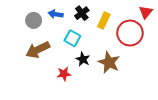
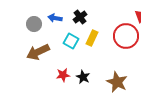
yellow rectangle: (104, 20) -> (92, 38), moved
black star: (83, 59) -> (83, 77), moved
brown star: (109, 62) -> (117, 82), moved

